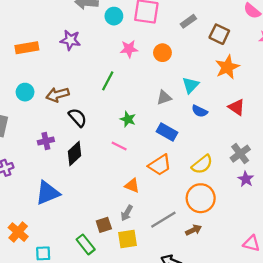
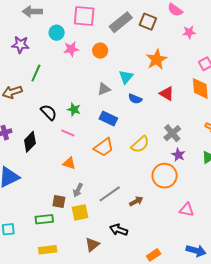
cyan circle: (114, 16) -> (57, 33), moved
gray rectangle: (188, 21) -> (121, 22), size x1.6
brown square: (219, 34) -> (148, 22), moved
green line: (108, 81) -> (36, 73), moved
black semicircle: (78, 118) -> (49, 112), moved
orange triangle: (132, 186) -> (69, 163), moved
orange circle: (201, 198) -> (165, 176), moved
brown square: (104, 225) -> (59, 202), turned 32
green rectangle: (86, 244) -> (44, 219), turned -54

